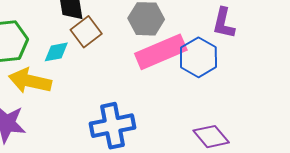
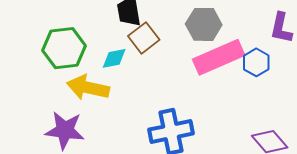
blue hexagon: (198, 57) -> (256, 62), size x0.7

